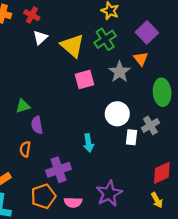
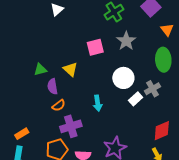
yellow triangle: (72, 46) -> (70, 69), moved, size x0.7
orange triangle: (141, 59) -> (167, 30), moved
white rectangle: (131, 137) -> (136, 99), turned 40
orange semicircle: (25, 149) -> (59, 105), moved, turned -136

